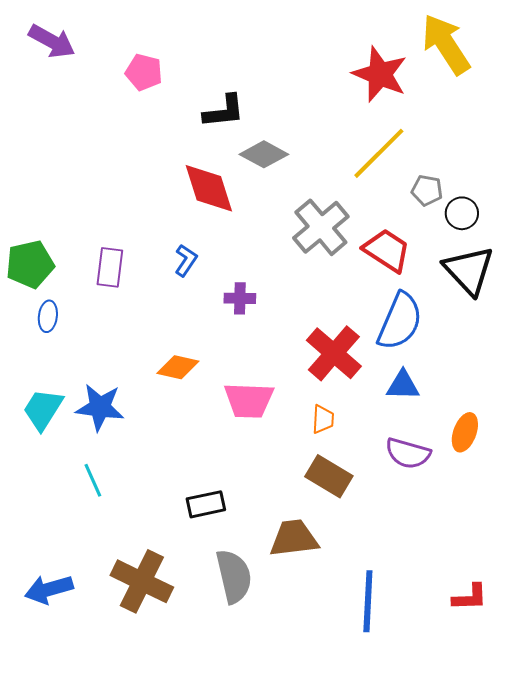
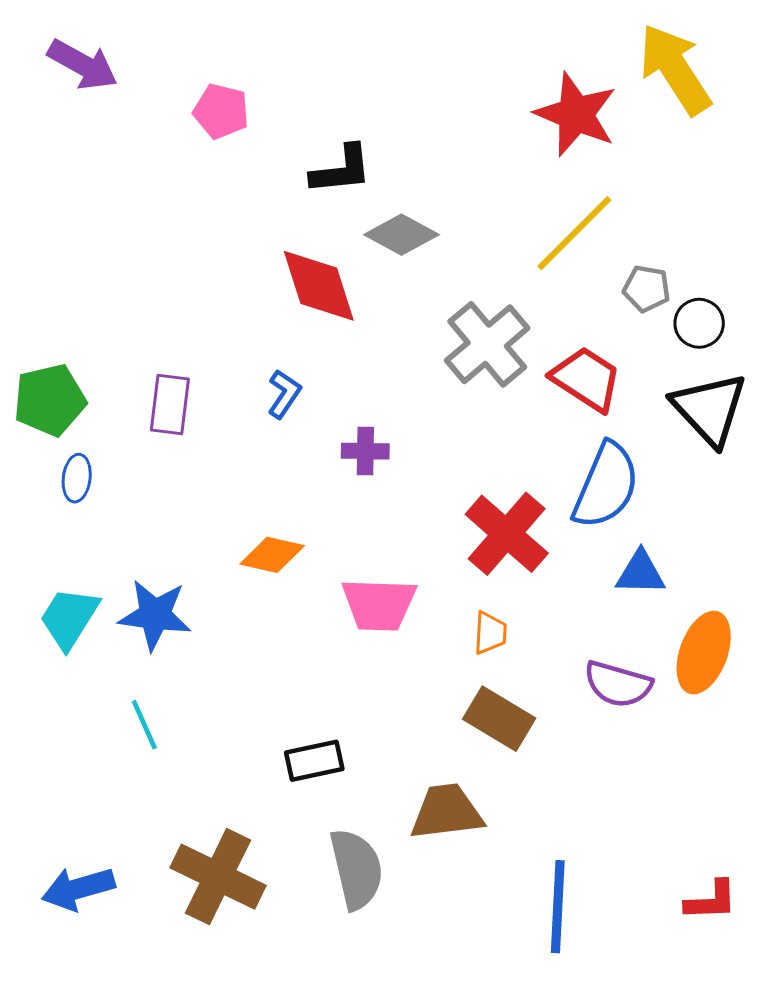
blue triangle: (403, 385) -> (640, 573), moved
orange ellipse: (465, 432) -> (704, 653), size x1.4

